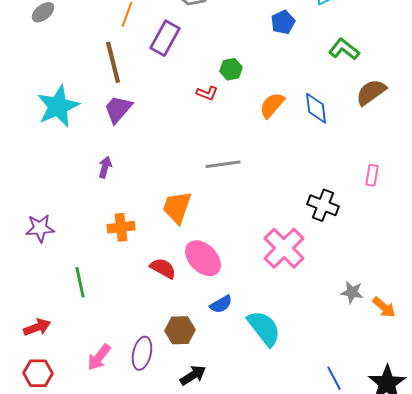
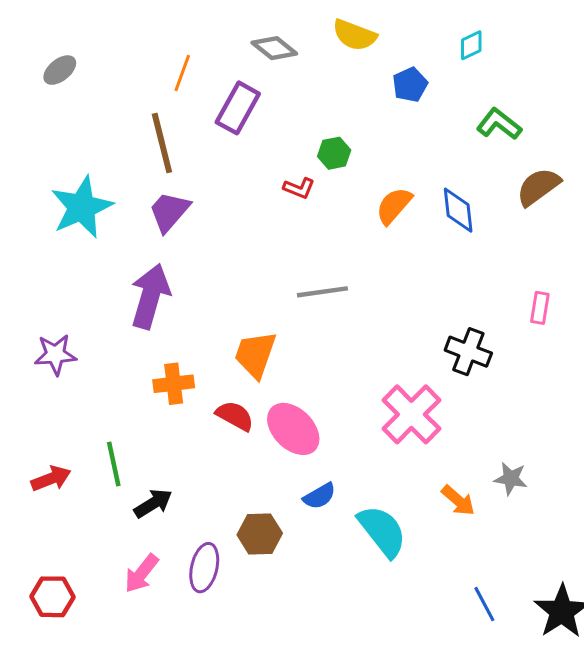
purple arrow: (105, 167) -> (150, 296), size x2.0
purple star: (40, 228) -> (55, 355), moved
red semicircle: (163, 268) -> (235, 416), moved
orange arrow: (384, 307) -> (458, 500), moved
red arrow: (37, 327) -> (51, 479), moved
black arrow: (193, 375) -> (153, 503), moved

